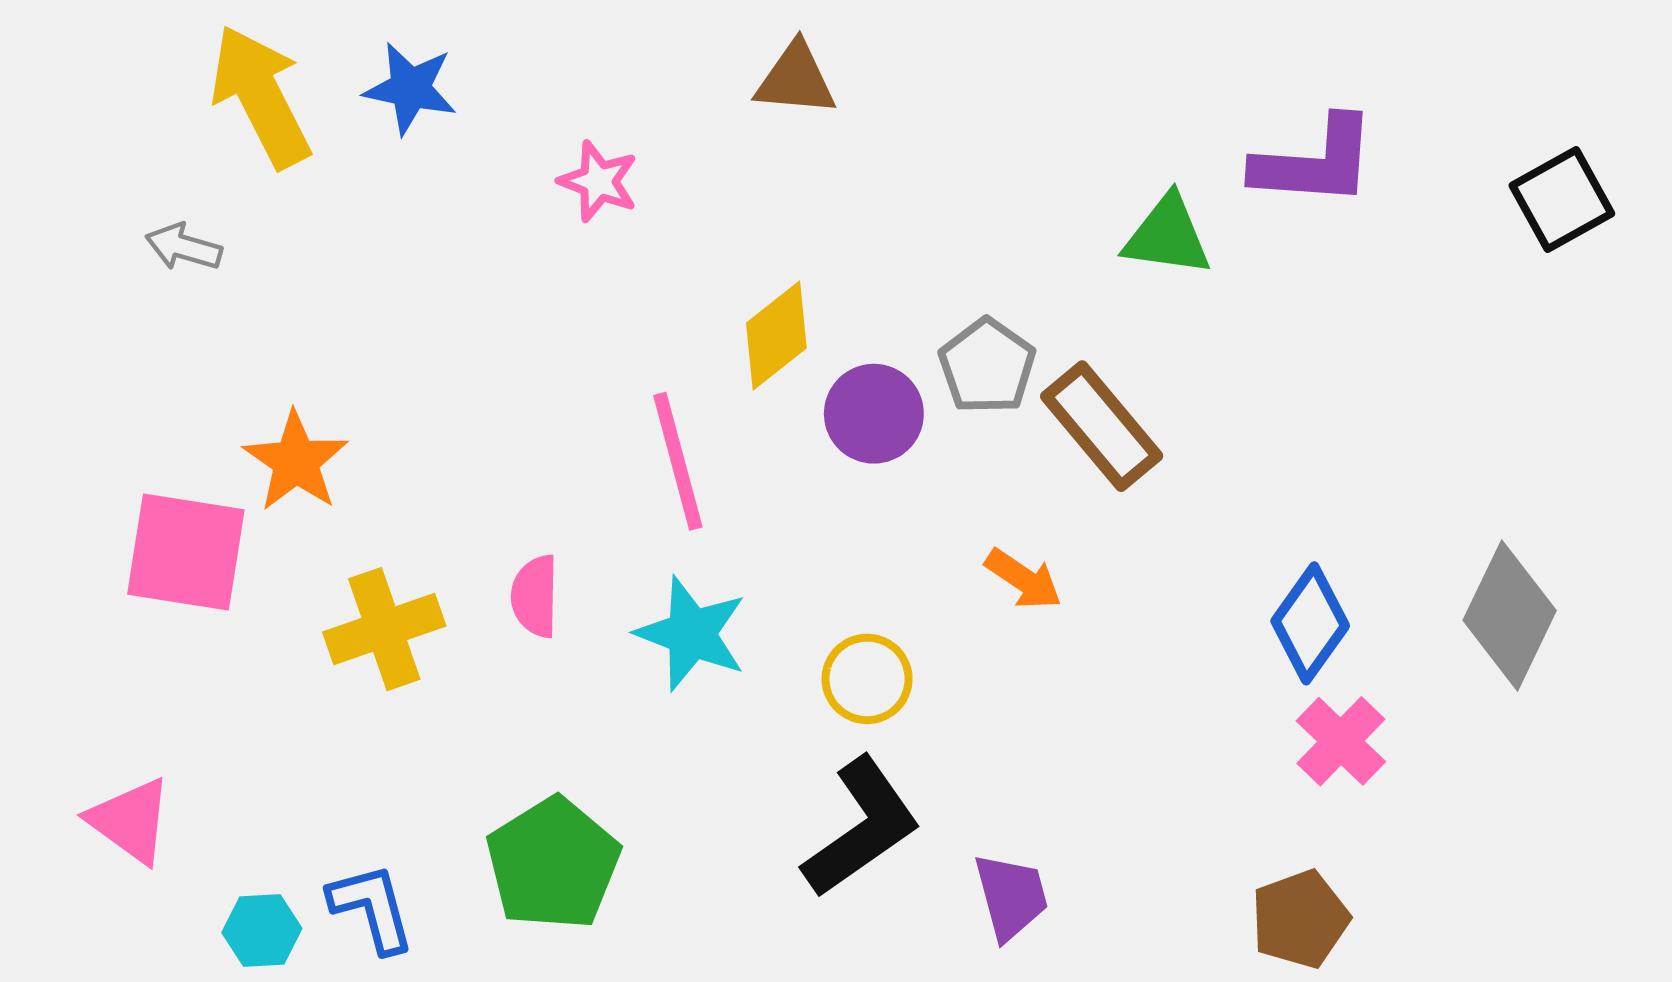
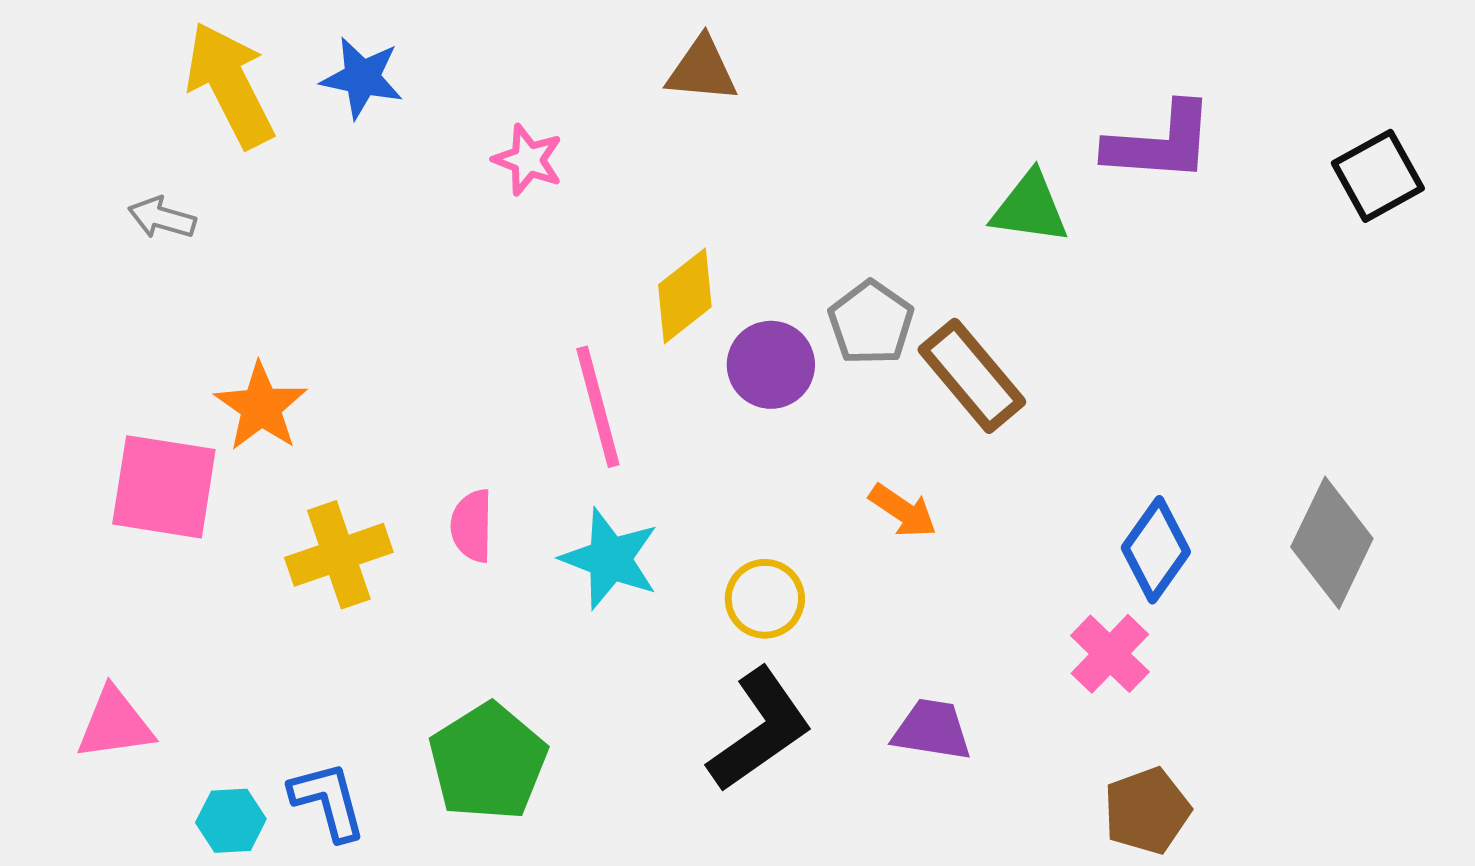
pink cross: (1341, 741) -> (1110, 654), moved
pink triangle: (130, 821) -> (115, 724), turned -44
purple trapezoid: (1011, 897) -> (932, 730), moved, turned -66

